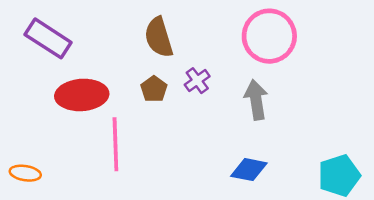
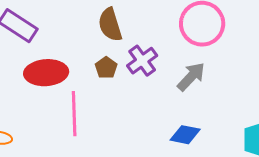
purple cross: (197, 81) -> (142, 61), size x1.4
gray arrow: (256, 100) -> (191, 77), turned 52

